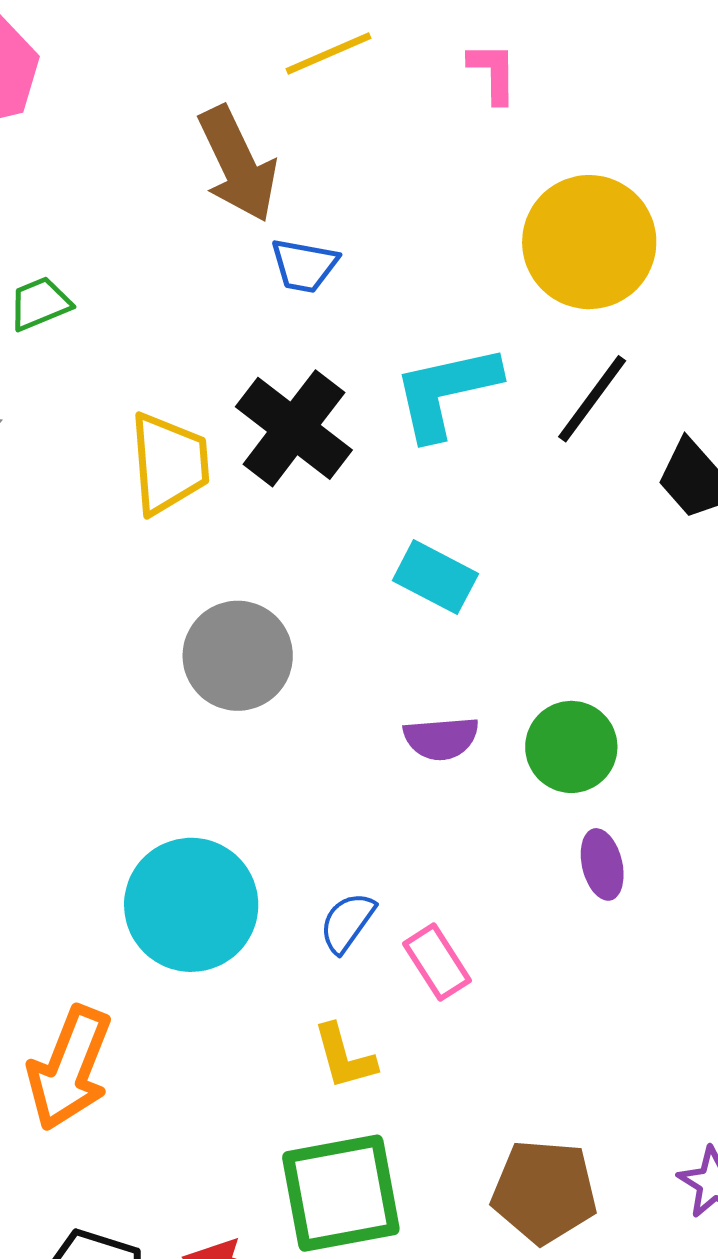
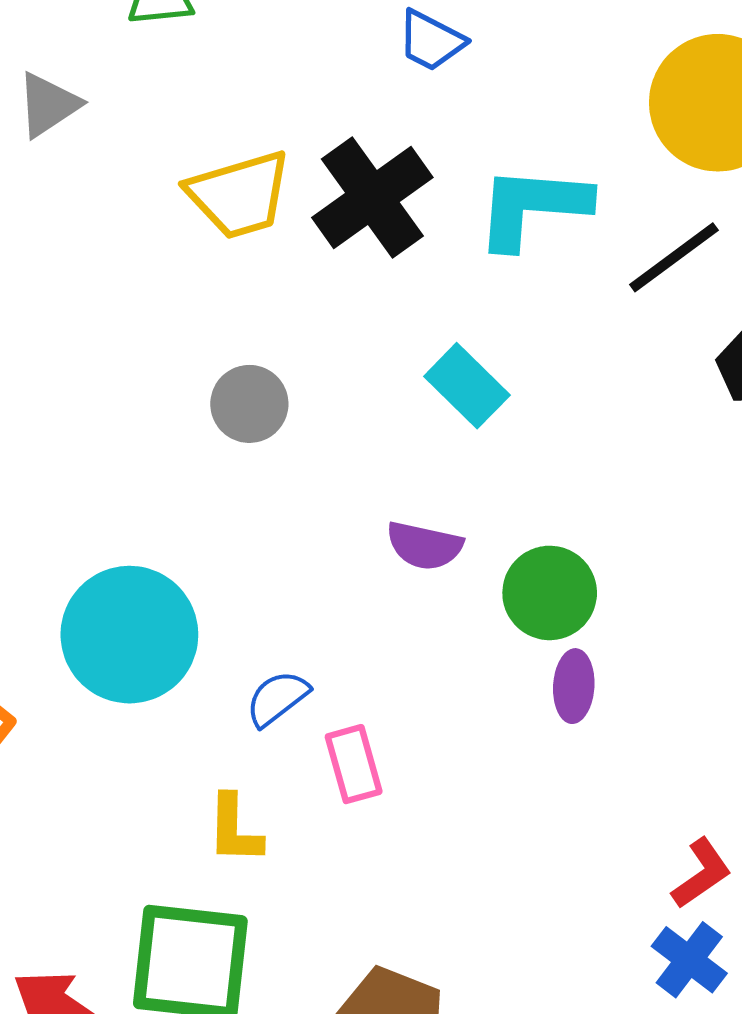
yellow trapezoid: (169, 463) -> (239, 195), turned 61
gray circle: (238, 656) -> (249, 404), size x0.7
purple ellipse: (602, 864) -> (574, 686), moved

